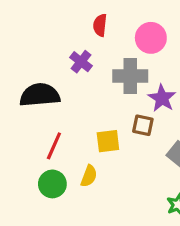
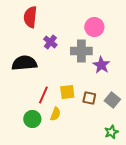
red semicircle: (100, 25) -> (30, 17), moved, size x1.5
brown square: (143, 125) -> (89, 98), moved
red line: (54, 146) -> (43, 95), moved

